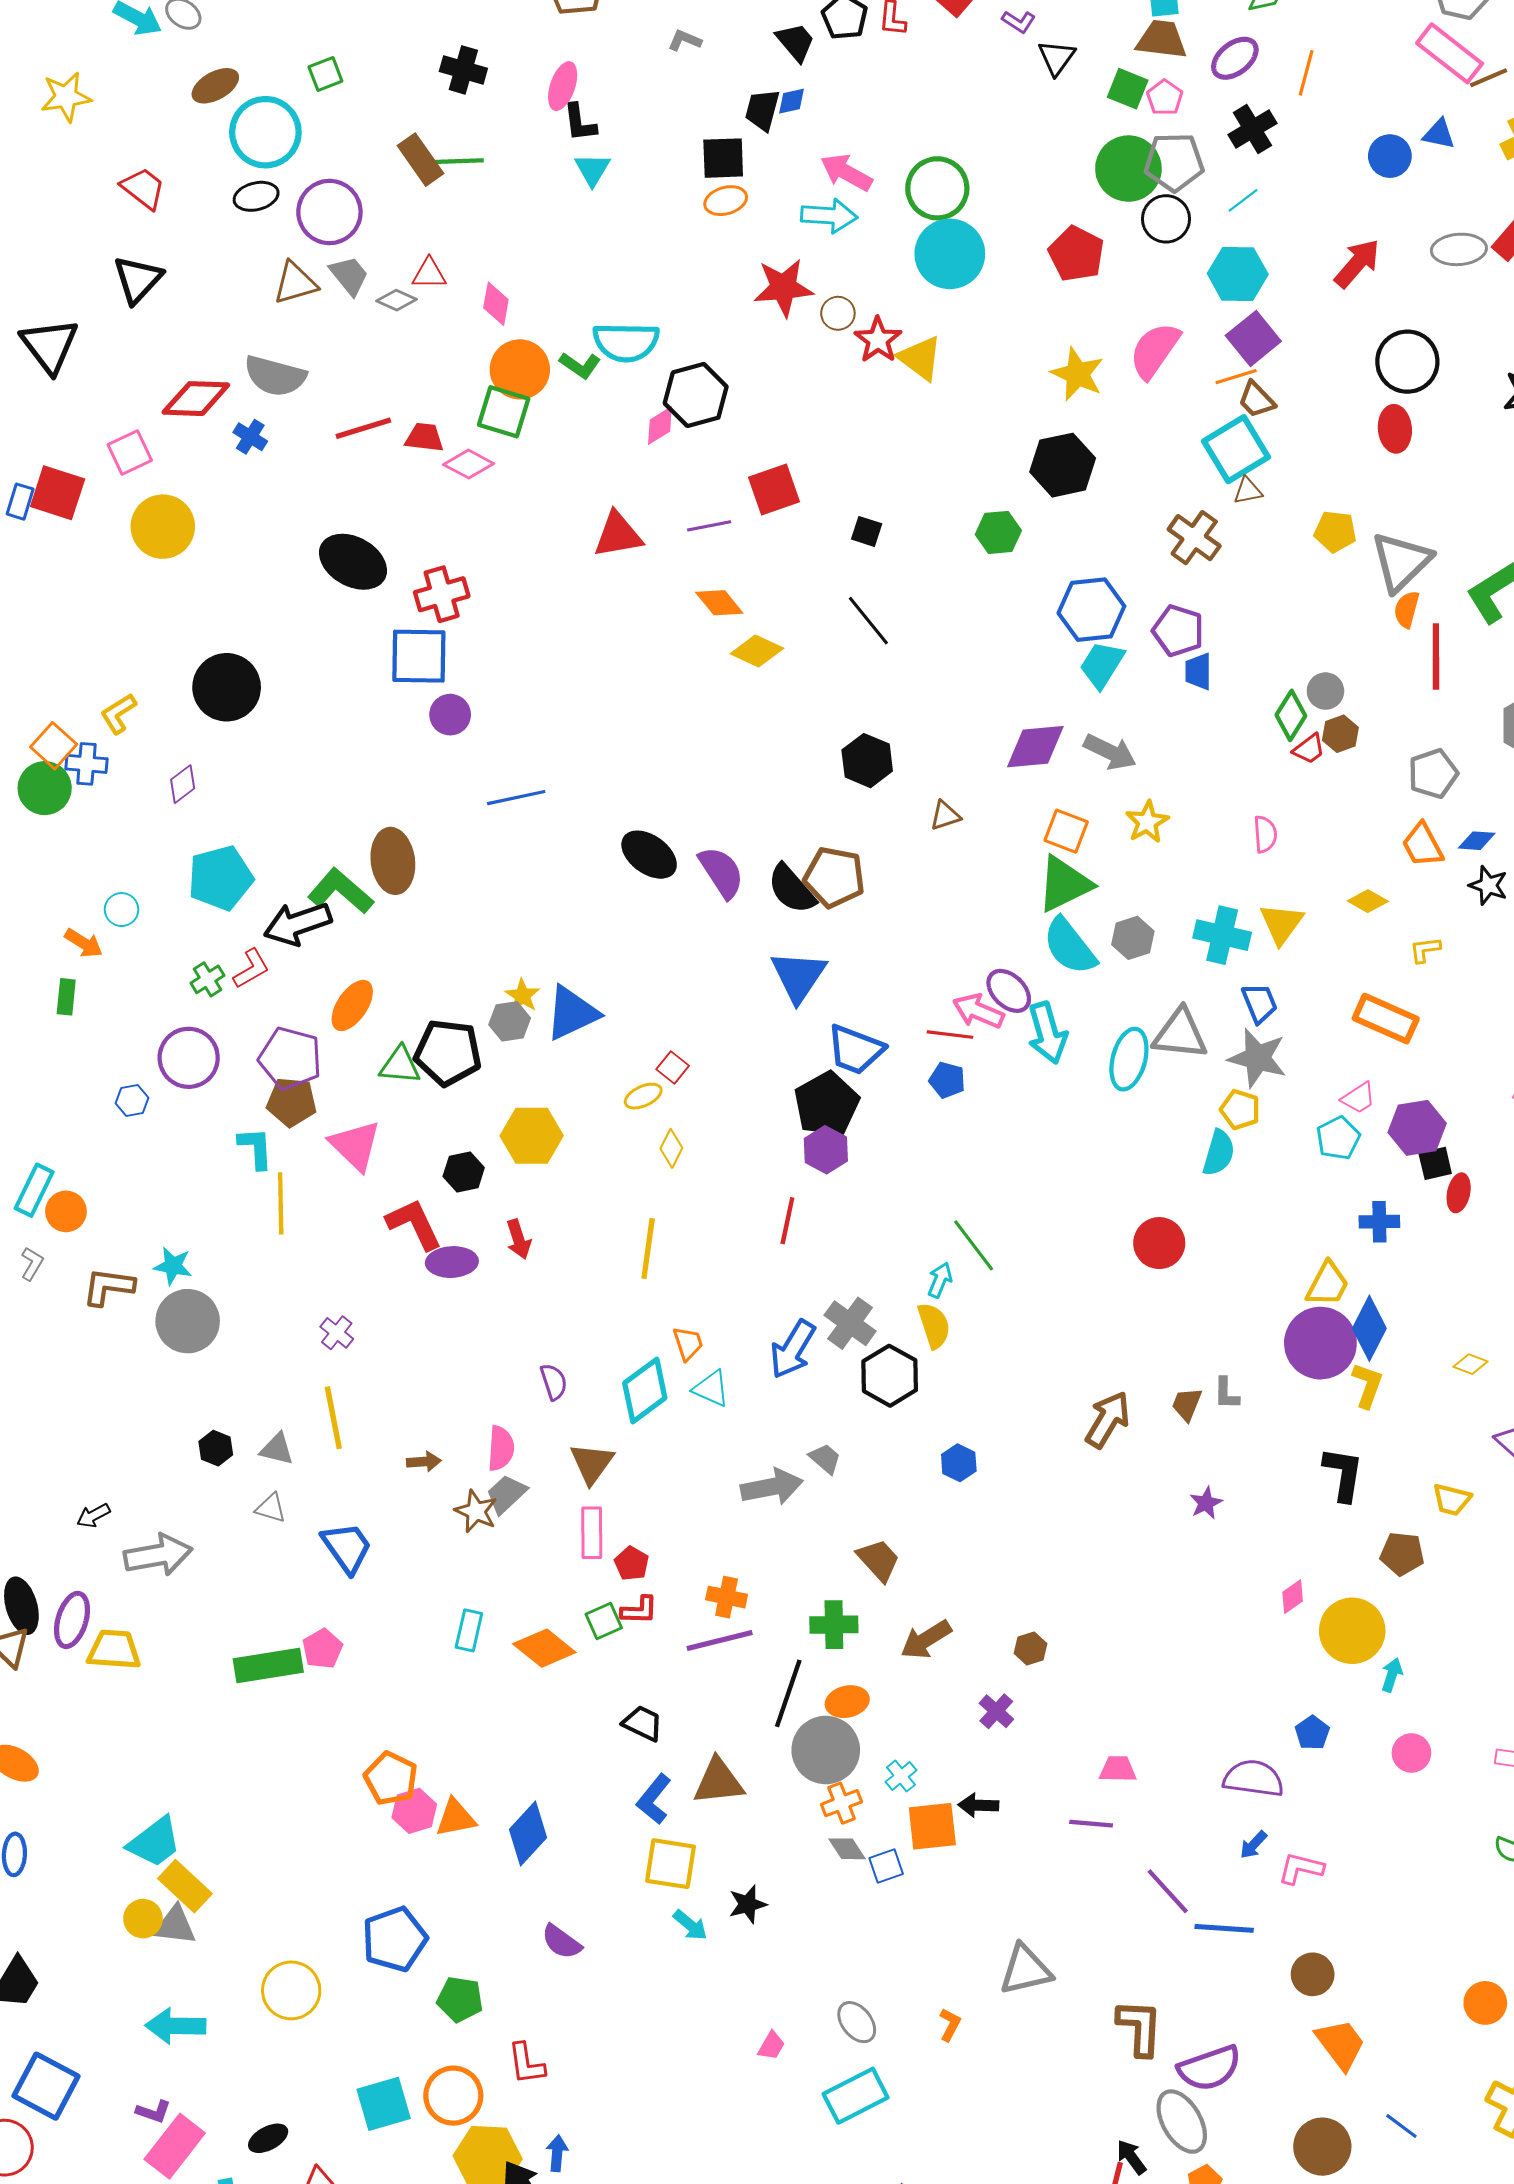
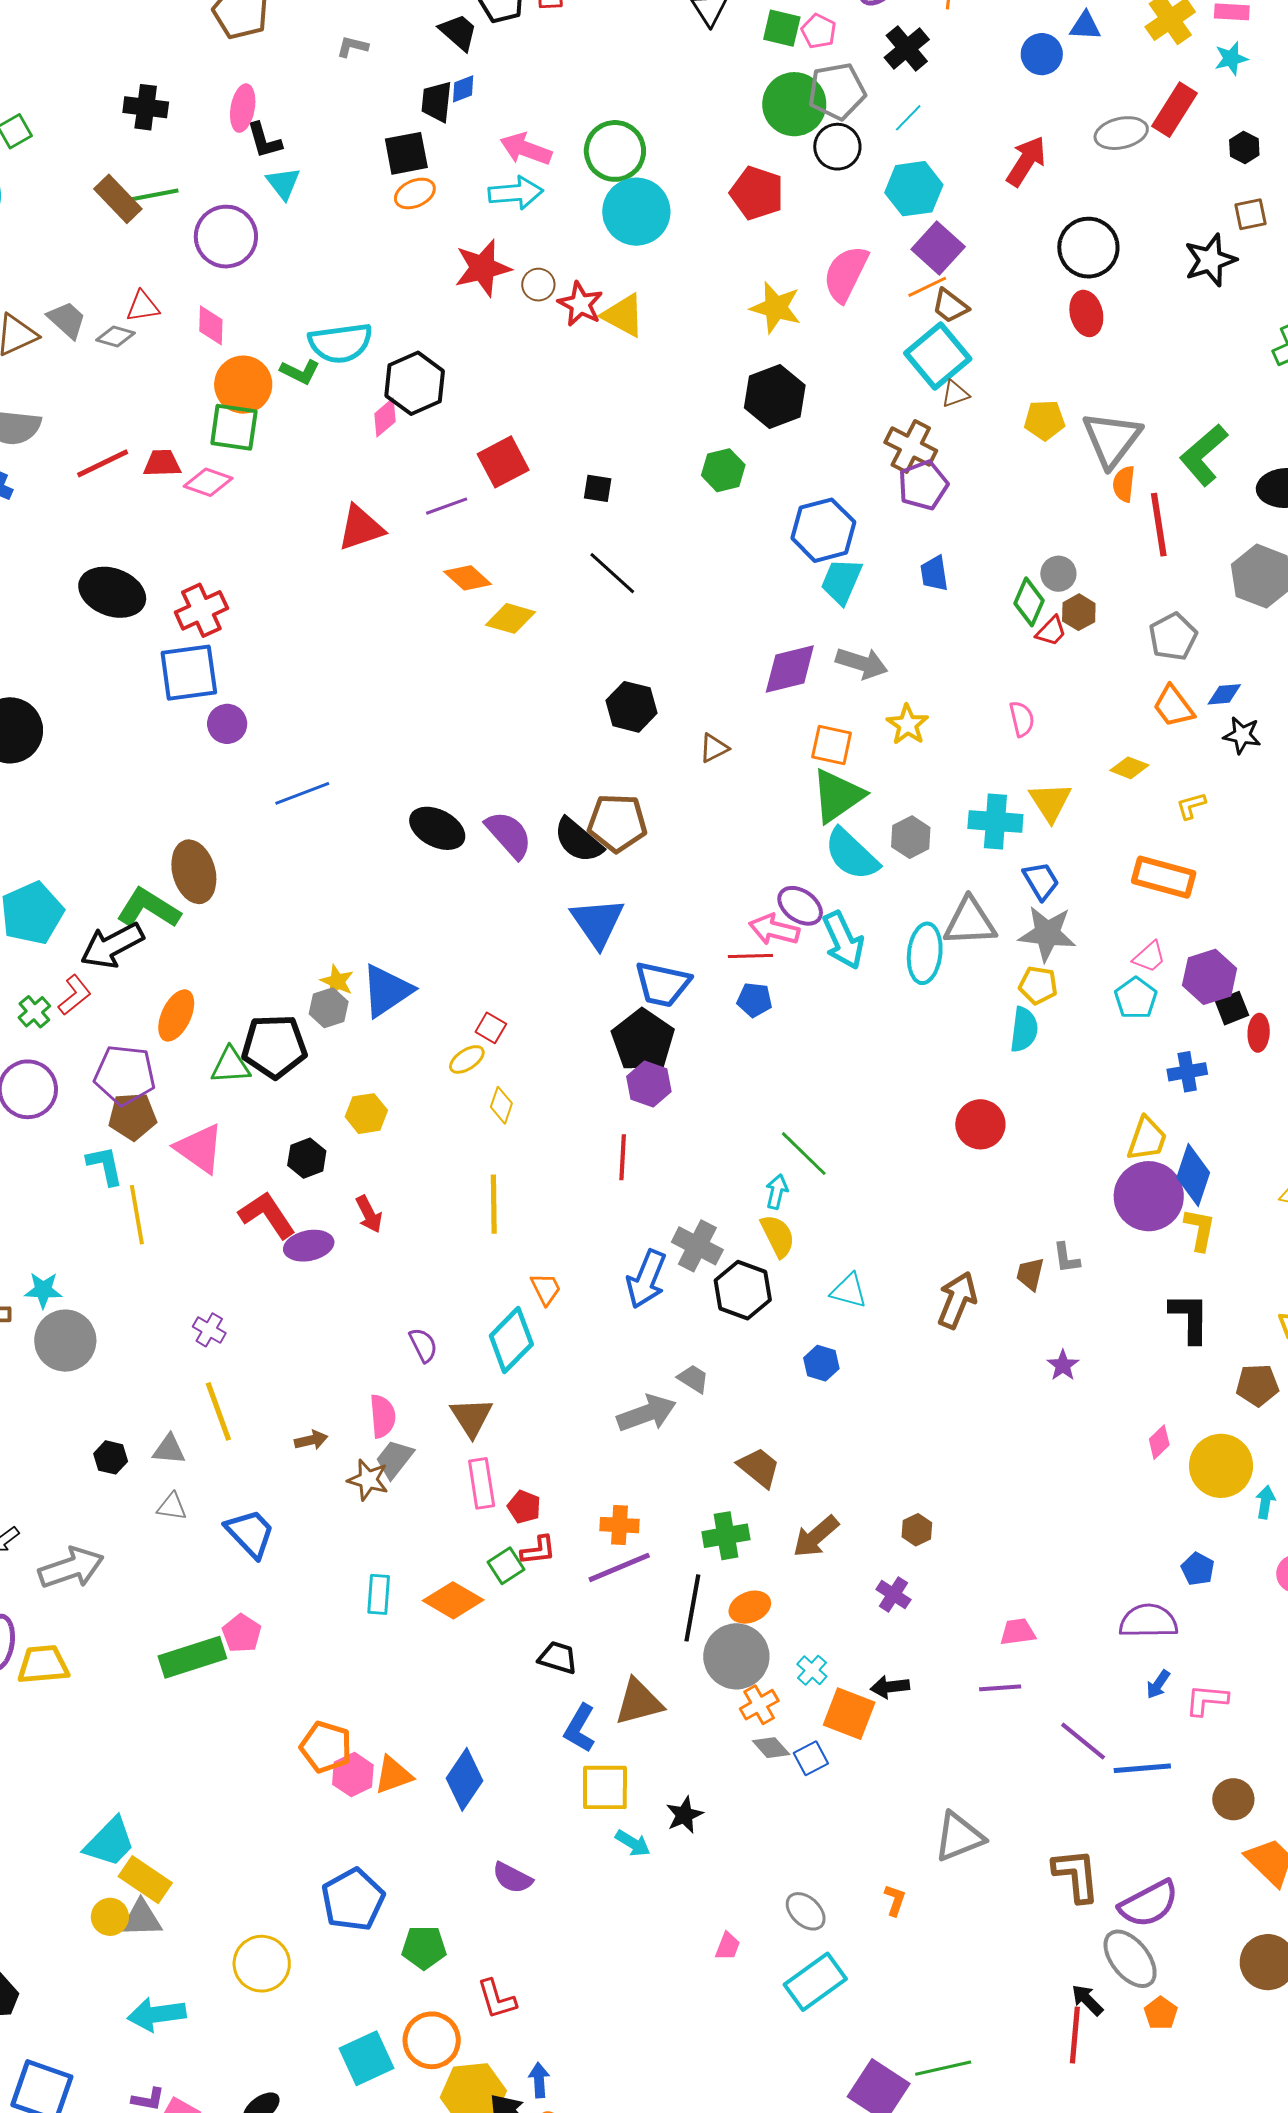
purple circle: (329, 212) -> (226, 237), moved
purple pentagon: (1178, 631) -> (923, 485), moved, turned -30
yellow hexagon: (532, 1136) -> (366, 1114), size x0.7
cyan triangle: (711, 1388) -> (849, 1291), moved
orange square: (932, 1826) -> (849, 1714), turned 36

